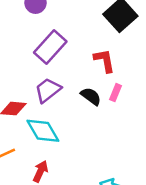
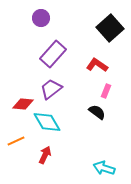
red L-shape: (104, 61) -> (97, 65), turned -45
black semicircle: (91, 96) -> (97, 112), moved

